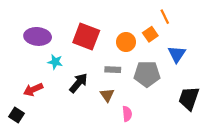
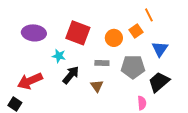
cyan star: (55, 62) -> (59, 56), moved
red arrow: (33, 90) -> (30, 81), size x1.4
black trapezoid: (189, 98) -> (159, 82), moved, turned 30
pink semicircle: (127, 114) -> (142, 103), moved

